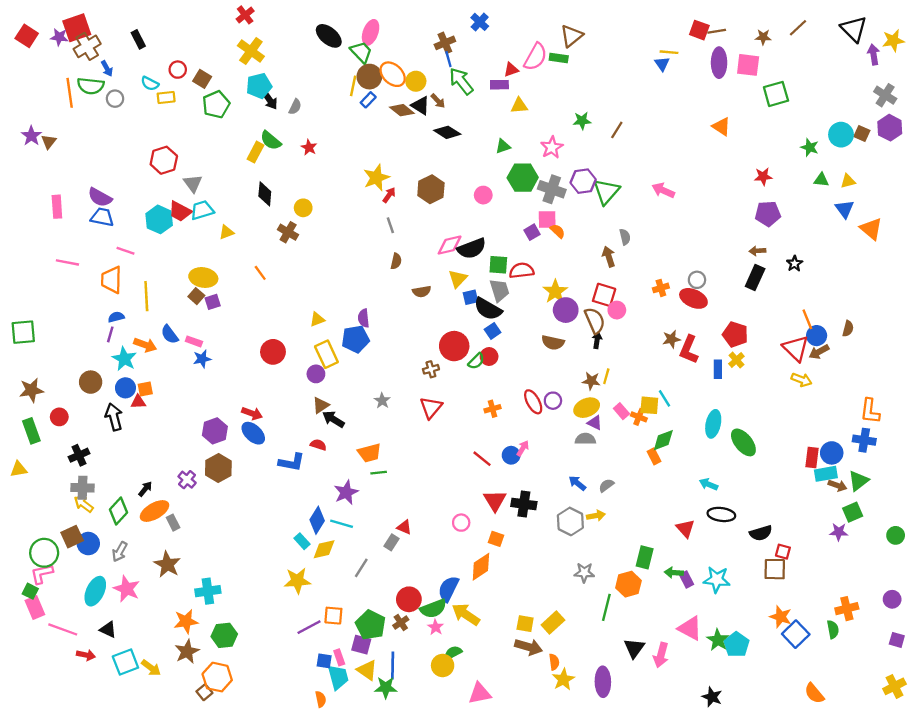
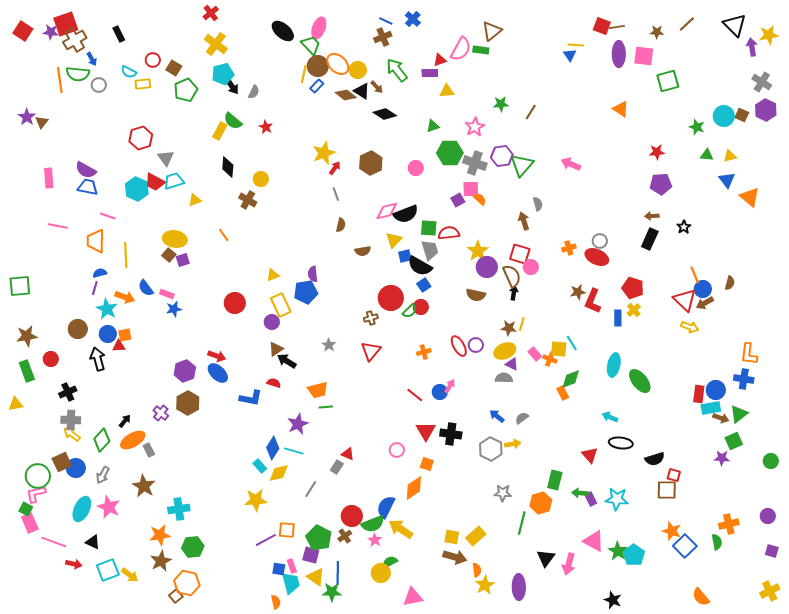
blue line: (448, 59) -> (386, 21), moved, turned -48

